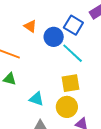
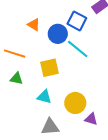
yellow square: (71, 83) -> (50, 68), moved

